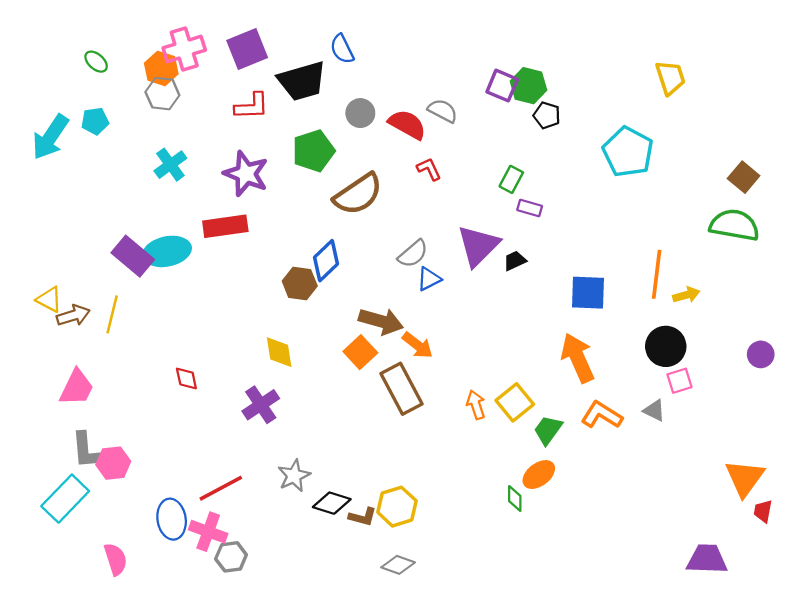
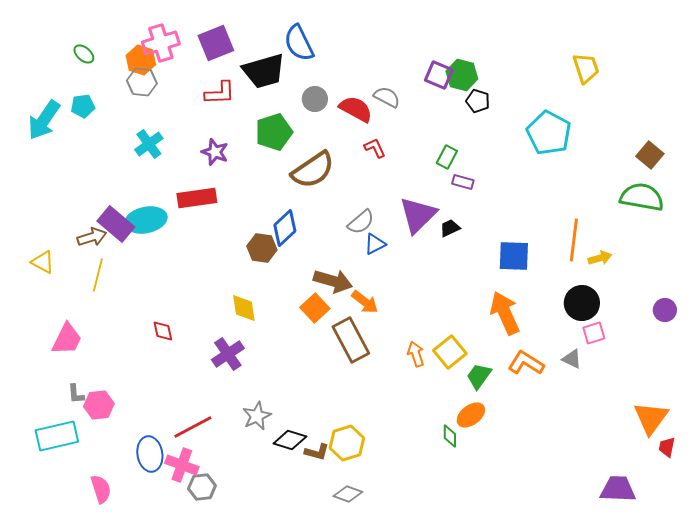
blue semicircle: (342, 49) -> (299, 43), size x1.4
purple star: (246, 174) -> (215, 152), size x0.7
brown arrow: (73, 316) -> (92, 237), moved
gray L-shape: (87, 450) -> (76, 394), size x0.6
cyan rectangle: (65, 499) -> (57, 436), turned 33

